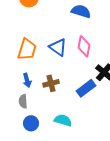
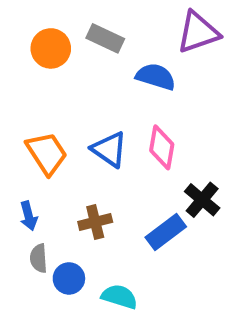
orange trapezoid: (27, 49) -> (47, 153), turned -50
blue arrow: (27, 80) -> (29, 216), moved
blue circle: (31, 123) -> (69, 278), moved

